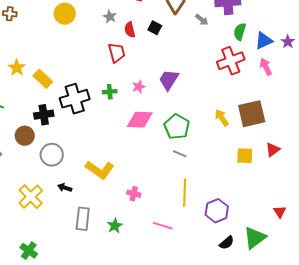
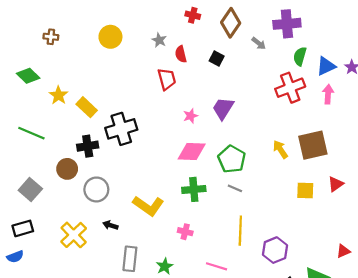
black square: (155, 28) -> (217, 58), moved
pink arrow: (266, 67) -> (328, 94), turned 30
green cross: (110, 92) -> (194, 189), moved, size x1.5
red triangle: (280, 212) -> (343, 251), turned 40

